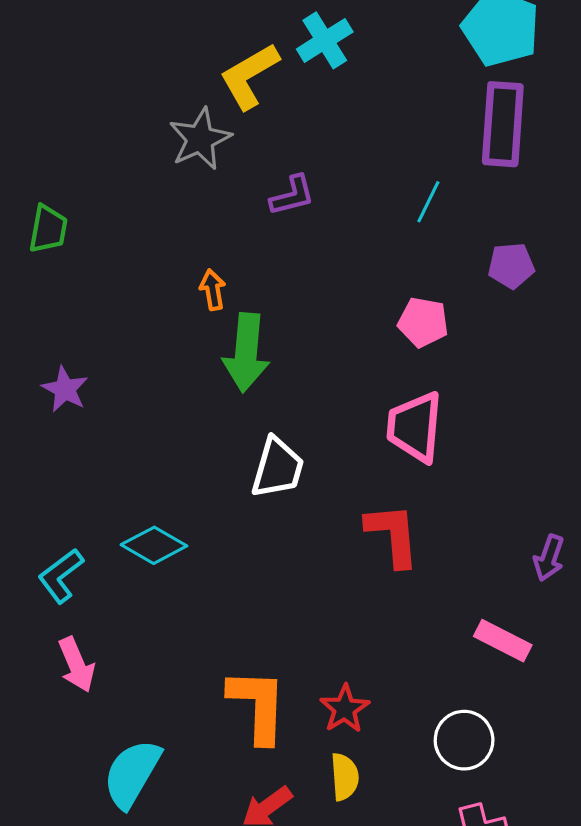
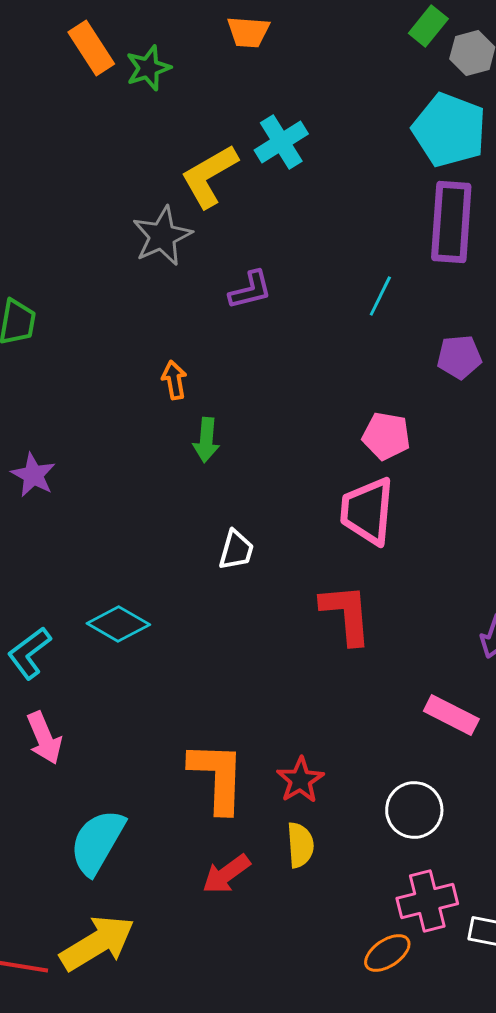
pink pentagon: (423, 322) -> (386, 436), moved
green arrow: (246, 353) -> (206, 440), size x0.6
white trapezoid: (278, 468) -> (236, 550), size x0.7

